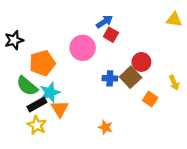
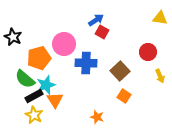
black star: (14, 40) -> (13, 37), turned -30
pink circle: (83, 48) -> (64, 44), moved
red circle: (141, 62) -> (148, 52), moved
blue cross: (110, 78) -> (86, 63), moved, size x1.5
orange square: (150, 99) -> (124, 96), moved

